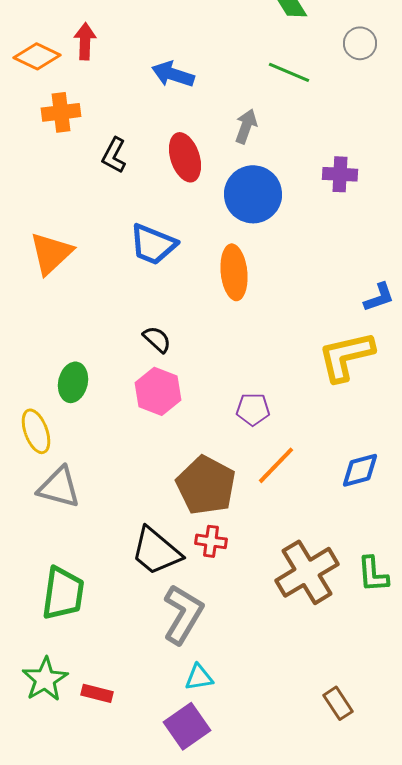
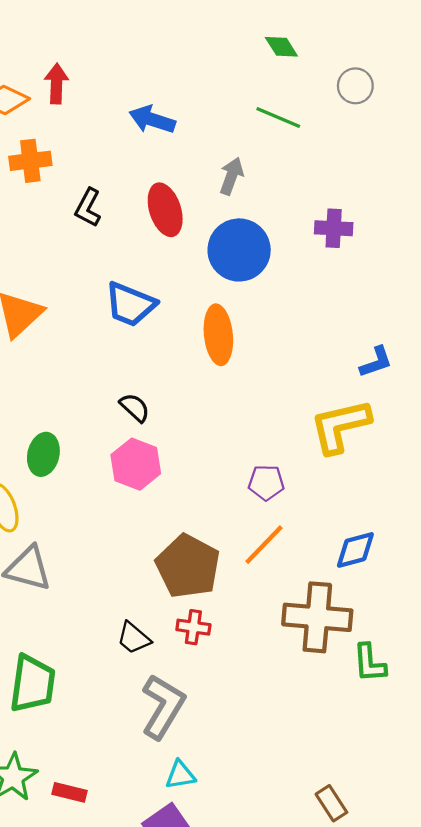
purple pentagon: (253, 409) -> (266, 483), moved
black trapezoid: (156, 551) -> (134, 638), size x0.6
brown cross: (307, 572) -> (317, 617), moved, turned 36

